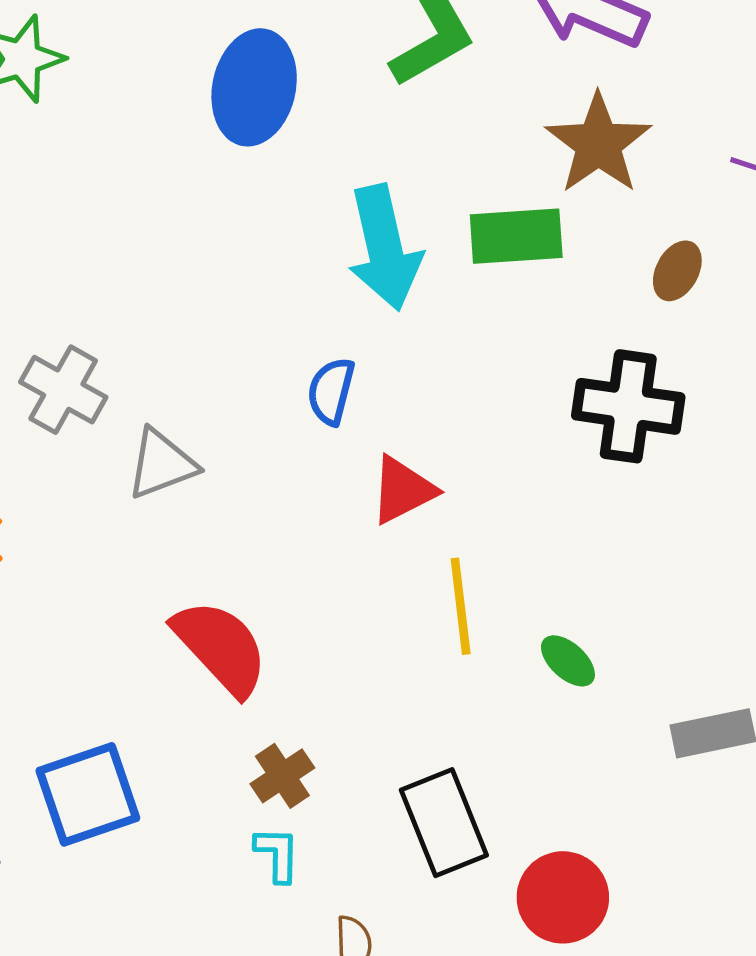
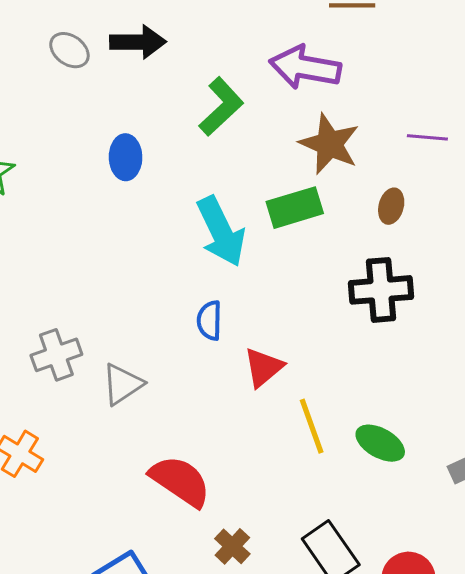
blue ellipse: (254, 87) -> (126, 157), size x0.7
gray cross: (63, 390) -> (56, 355), turned -36
green ellipse: (568, 661) -> (380, 443), size x1.4

